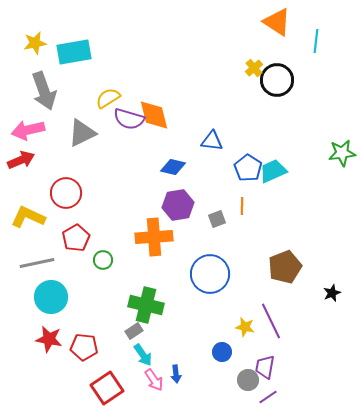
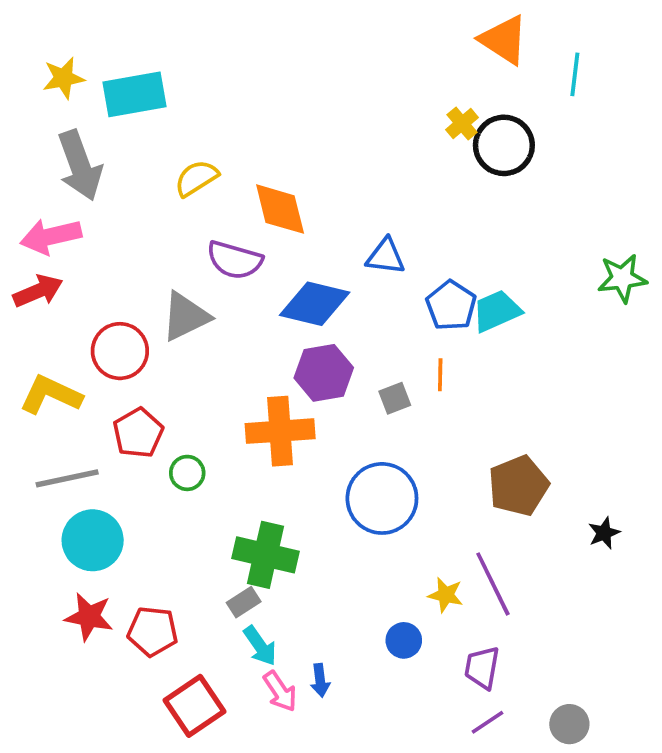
purple semicircle: (129, 119) -> (235, 260), moved
gray triangle: (82, 133) -> (185, 316), moved
blue diamond: (173, 167) -> (315, 304), size x1.5
gray circle: (248, 380) -> (569, 724), moved

